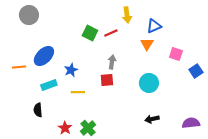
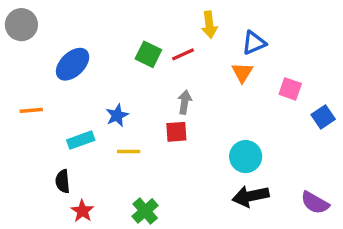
gray circle: (29, 15) -> (21, 25), moved
blue ellipse: (44, 56) -> (73, 64), moved
cyan circle: (149, 83) -> (246, 157), moved
black arrow: (152, 119) -> (251, 196), size x1.5
purple semicircle: (191, 123) -> (315, 203), turned -144
red star: (65, 128) -> (82, 211), moved

